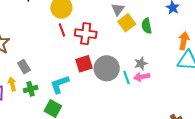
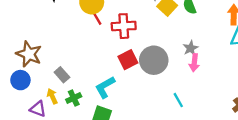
red line: (62, 30) -> (97, 18), moved
cyan line: (126, 77) -> (178, 100), moved
pink arrow: (142, 77) -> (194, 63), turned -63

